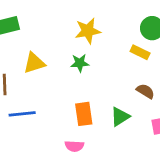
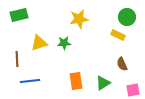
green star: (80, 63) -> (64, 43), moved
brown semicircle: (145, 91) -> (122, 64), turned -144

